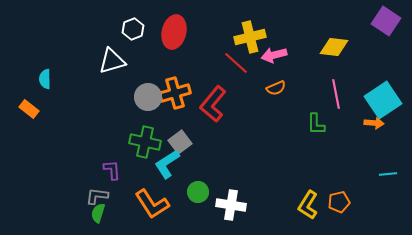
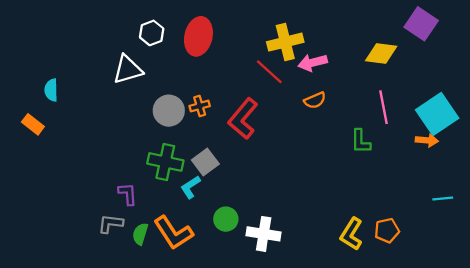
purple square: (386, 21) -> (421, 24), moved
orange cross: (175, 93) -> (200, 106), size x0.6
cyan L-shape: (167, 164) -> (190, 187), size x0.7
green semicircle: (98, 213) -> (140, 234), moved

